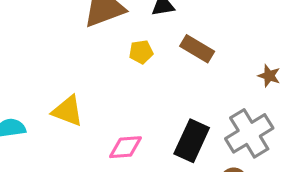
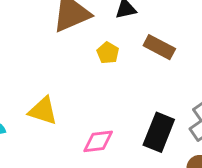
yellow pentagon: (141, 52) -> (108, 53), turned -30

